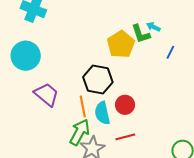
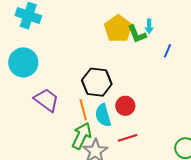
cyan arrow: (153, 27) -> (149, 26), turned -112
yellow pentagon: (121, 44) -> (118, 29), moved

